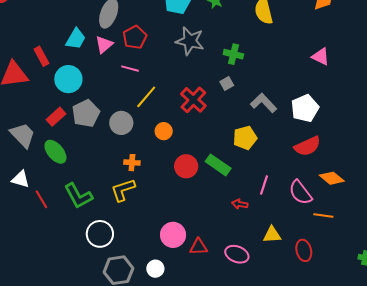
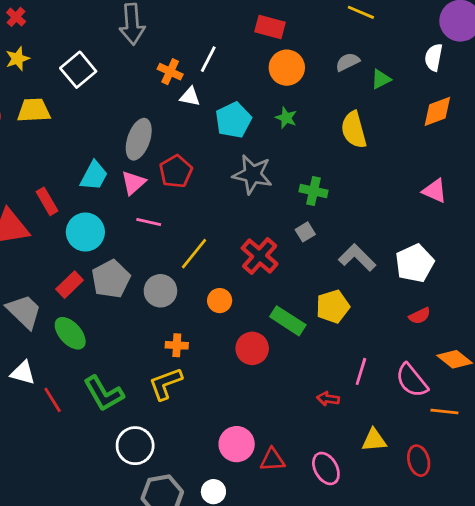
pink line: (130, 69) -> (149, 222), moved
red semicircle: (307, 146) -> (420, 316), size x0.6
green rectangle: (218, 165) -> (288, 321), moved
pink ellipse: (237, 254) -> (326, 468), turned 40

